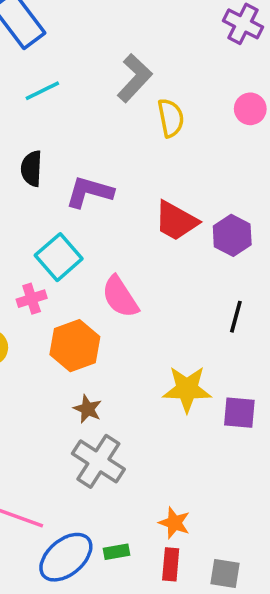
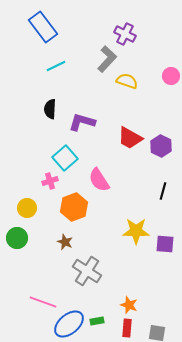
purple cross: (243, 24) -> (125, 34), moved
yellow semicircle: (171, 118) -> (127, 81), turned -60
brown star: (88, 409) -> (65, 242), moved

